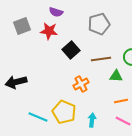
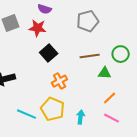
black square: (71, 50) -> (49, 53), moved
orange cross: (81, 84) -> (60, 81), moved
orange line: (121, 101) -> (110, 98), turned -32

